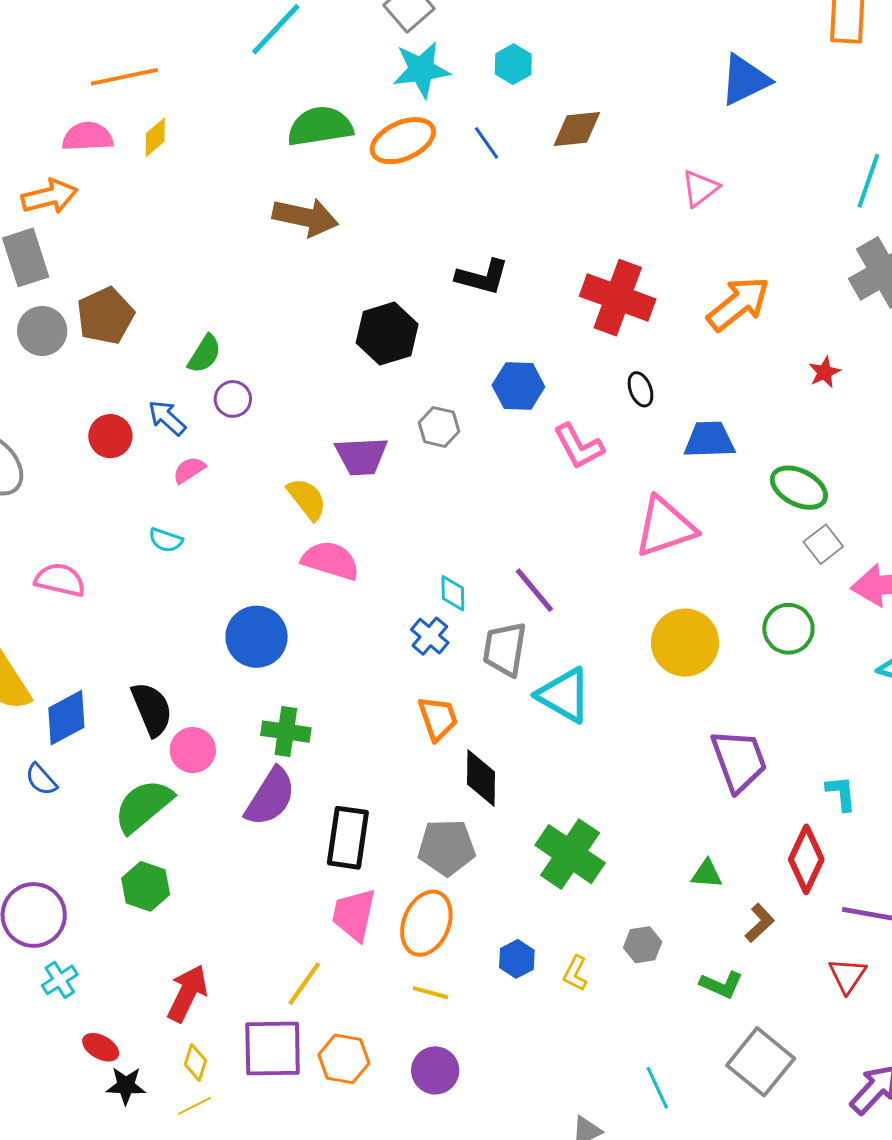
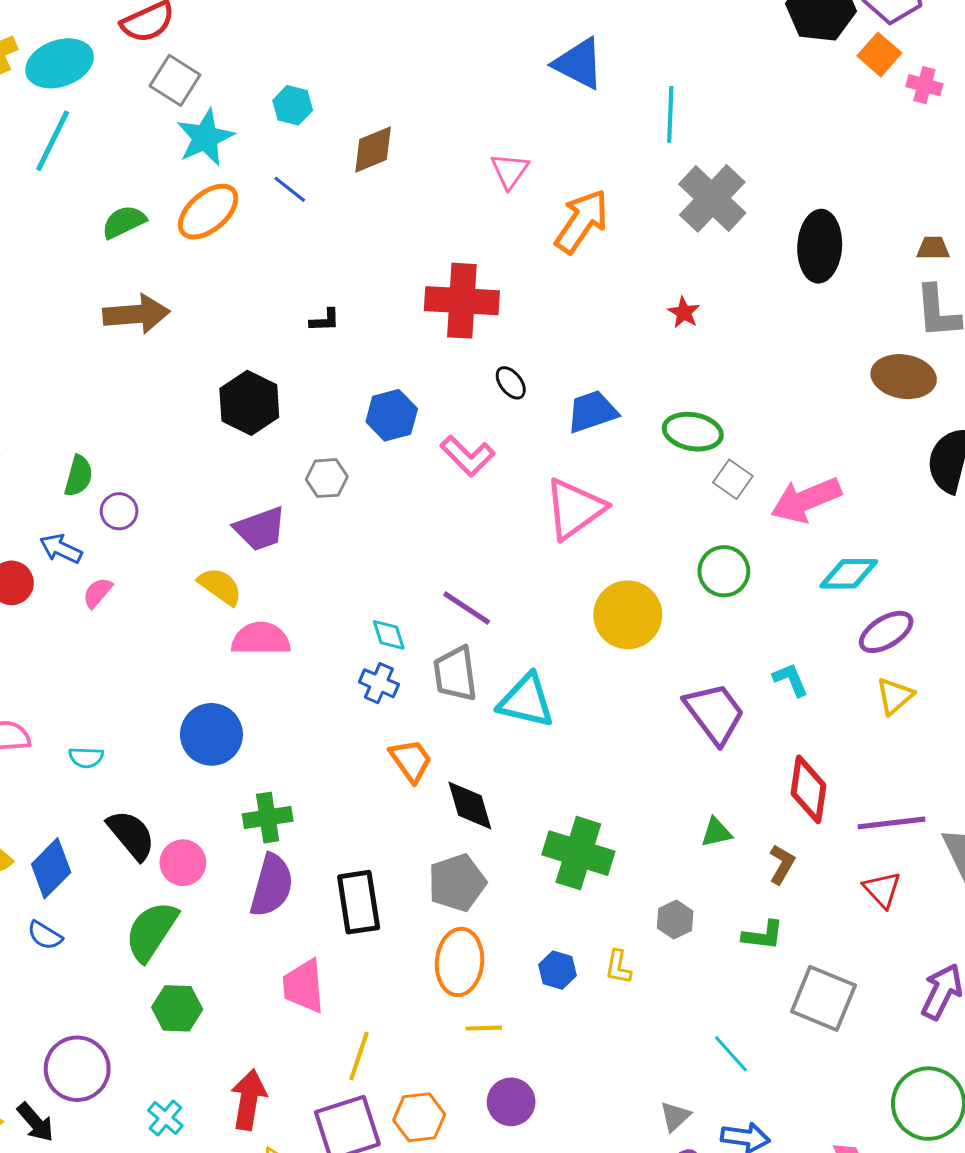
blue triangle: (745, 80) -> (579, 64), moved, turned -50
green semicircle: (320, 126) -> (124, 222), size x0.7
black L-shape: (482, 277) -> (325, 320), size x0.6
orange arrow: (738, 304) -> (582, 221), moved
cyan semicircle: (166, 540) -> (86, 757), moved
cyan L-shape: (841, 793) -> (791, 680), moved
pink trapezoid: (354, 915) -> (304, 986), moved
cyan cross: (60, 980) -> (165, 1118), moved

